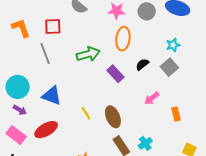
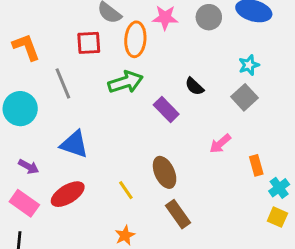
red square: (53, 27) -> (89, 43), moved
orange ellipse: (123, 39) -> (135, 39), moved
black semicircle: (142, 64) -> (194, 86), moved, turned -96
cyan circle: (18, 87) -> (20, 109), moved
yellow line: (86, 113) -> (126, 190), moved
cyan cross: (145, 143) -> (279, 188), moved

